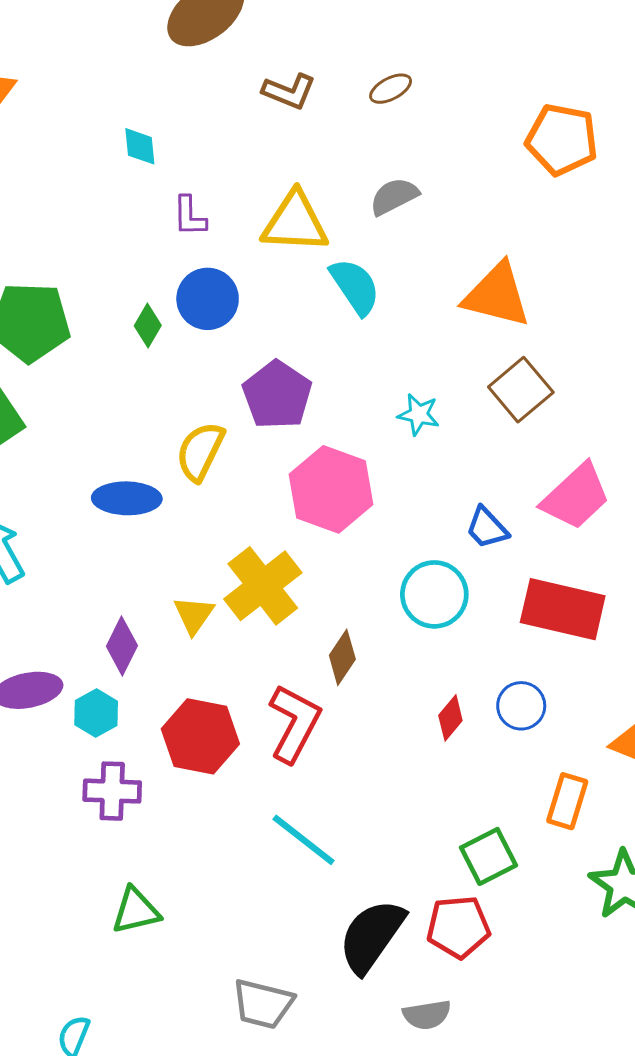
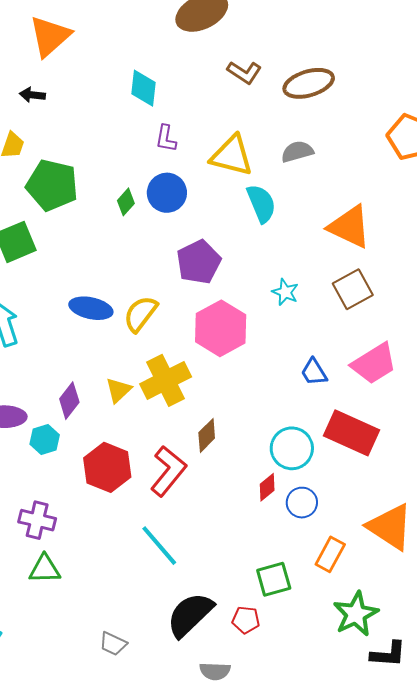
brown ellipse: (391, 89) -> (309, 83), size x1.8
cyan diamond: (140, 146) -> (143, 88), size x1.4
yellow semicircle: (200, 452) -> (141, 314), moved
cyan circle: (434, 594) -> (292, 448), moved
blue circle: (521, 706) -> (302, 503), moved
purple cross: (112, 791) -> (37, 520), moved
red pentagon: (458, 927) -> (246, 620), size x0.7
gray trapezoid: (263, 1004) -> (113, 644), size x0.7

